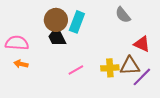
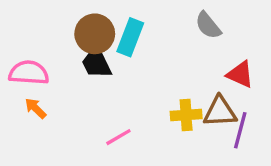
orange arrow: (21, 64) -> (36, 108), turned 32
pink line: (76, 70) -> (118, 137), moved
purple line: (142, 77) -> (240, 130), turned -30

